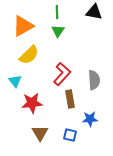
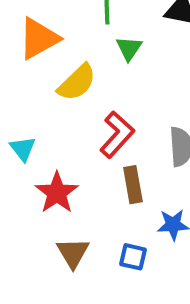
green triangle: (58, 31) -> (129, 48), moved
yellow semicircle: (29, 55) -> (77, 83), moved
red star: (32, 103) -> (57, 193), turned -30

